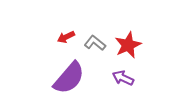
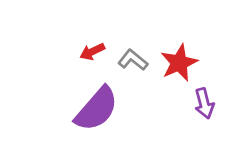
purple arrow: (123, 78) -> (204, 103), moved, turned -130

